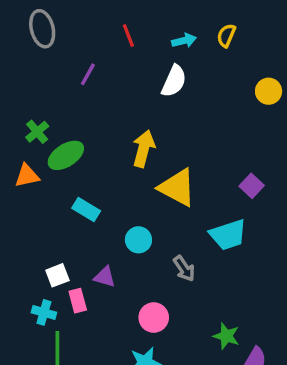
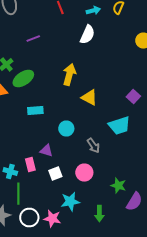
purple line: (88, 74) -> (33, 38), moved, turned 40
yellow triangle: (177, 187) -> (89, 98), size x0.7
cyan rectangle: (86, 209) -> (35, 110), turned -35
white square: (57, 275) -> (55, 174), moved
pink circle: (154, 318) -> (84, 172), moved

